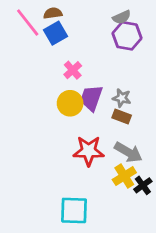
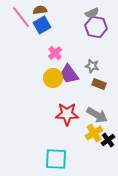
purple trapezoid: (91, 98) -> (69, 74), turned -55
gray star: (122, 98) -> (92, 66), moved
brown rectangle: (122, 116) -> (99, 84), moved

